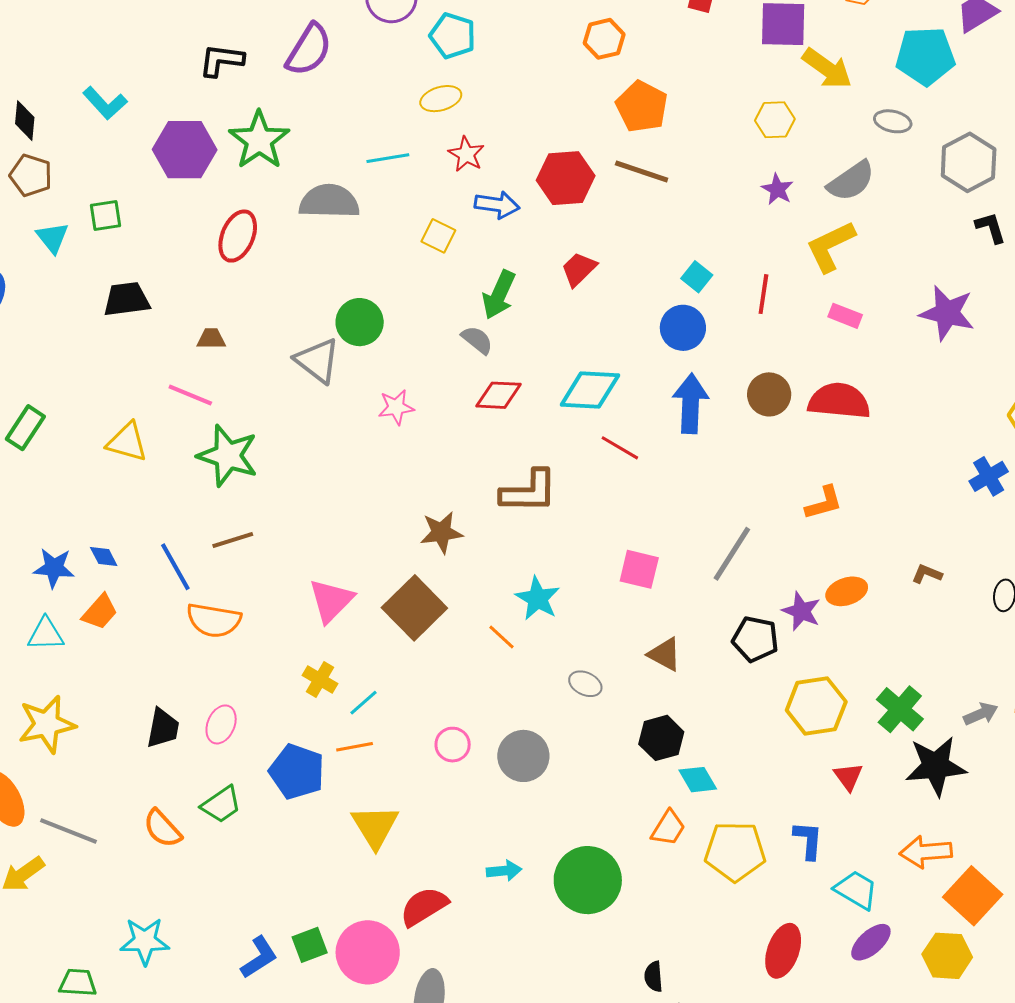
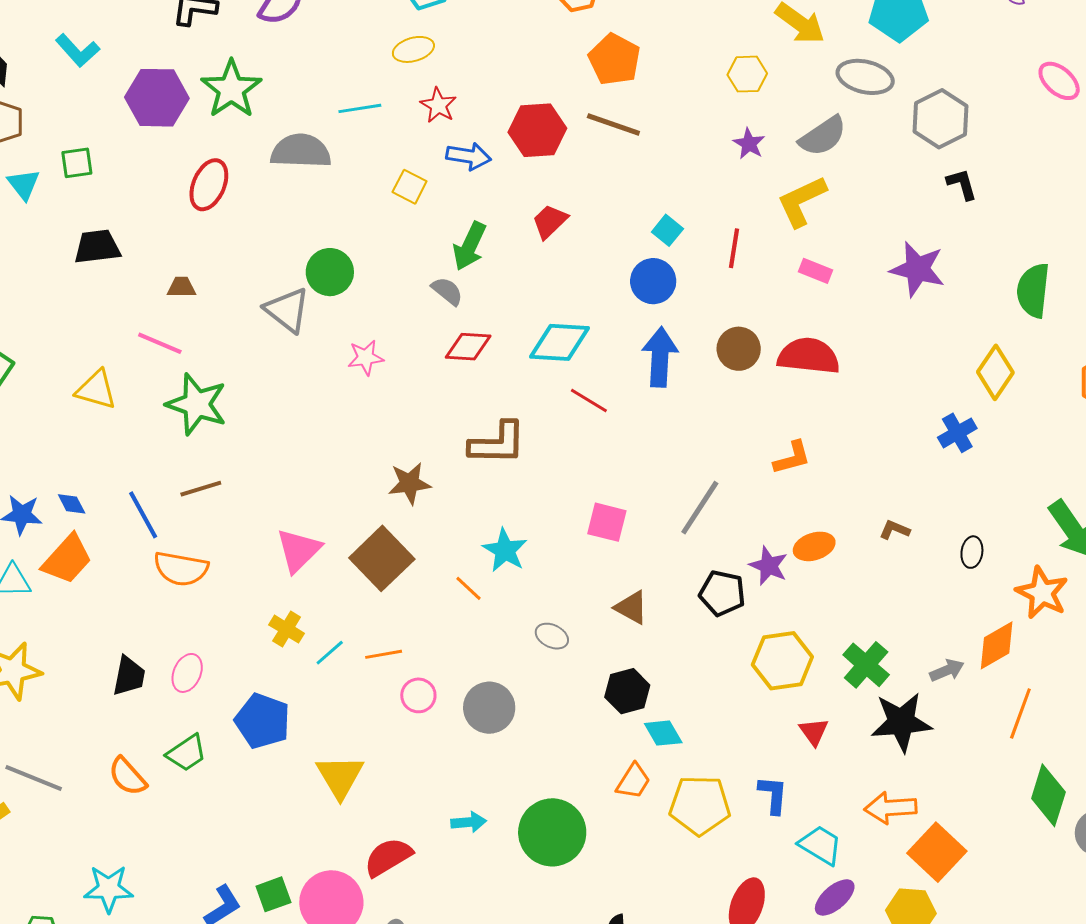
gray ellipse: (893, 121) -> (865, 77), size x1.5
orange trapezoid: (100, 612) -> (67, 559), size x1.4
orange line: (355, 747) -> (384, 654), moved

